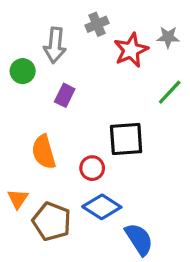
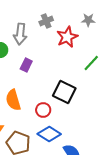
gray star: (168, 37) -> (88, 20), moved
black square: (126, 139) -> (64, 92), turned 30

